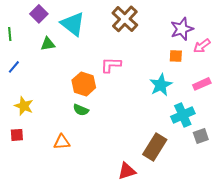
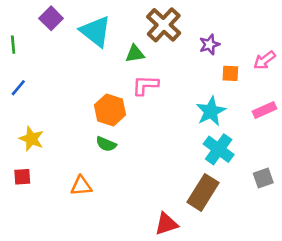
purple star: (182, 29) -> (209, 45), moved, size x0.7
green triangle: (48, 44) -> (135, 54), moved
cyan cross: (183, 115) -> (219, 149), moved, turned -30

